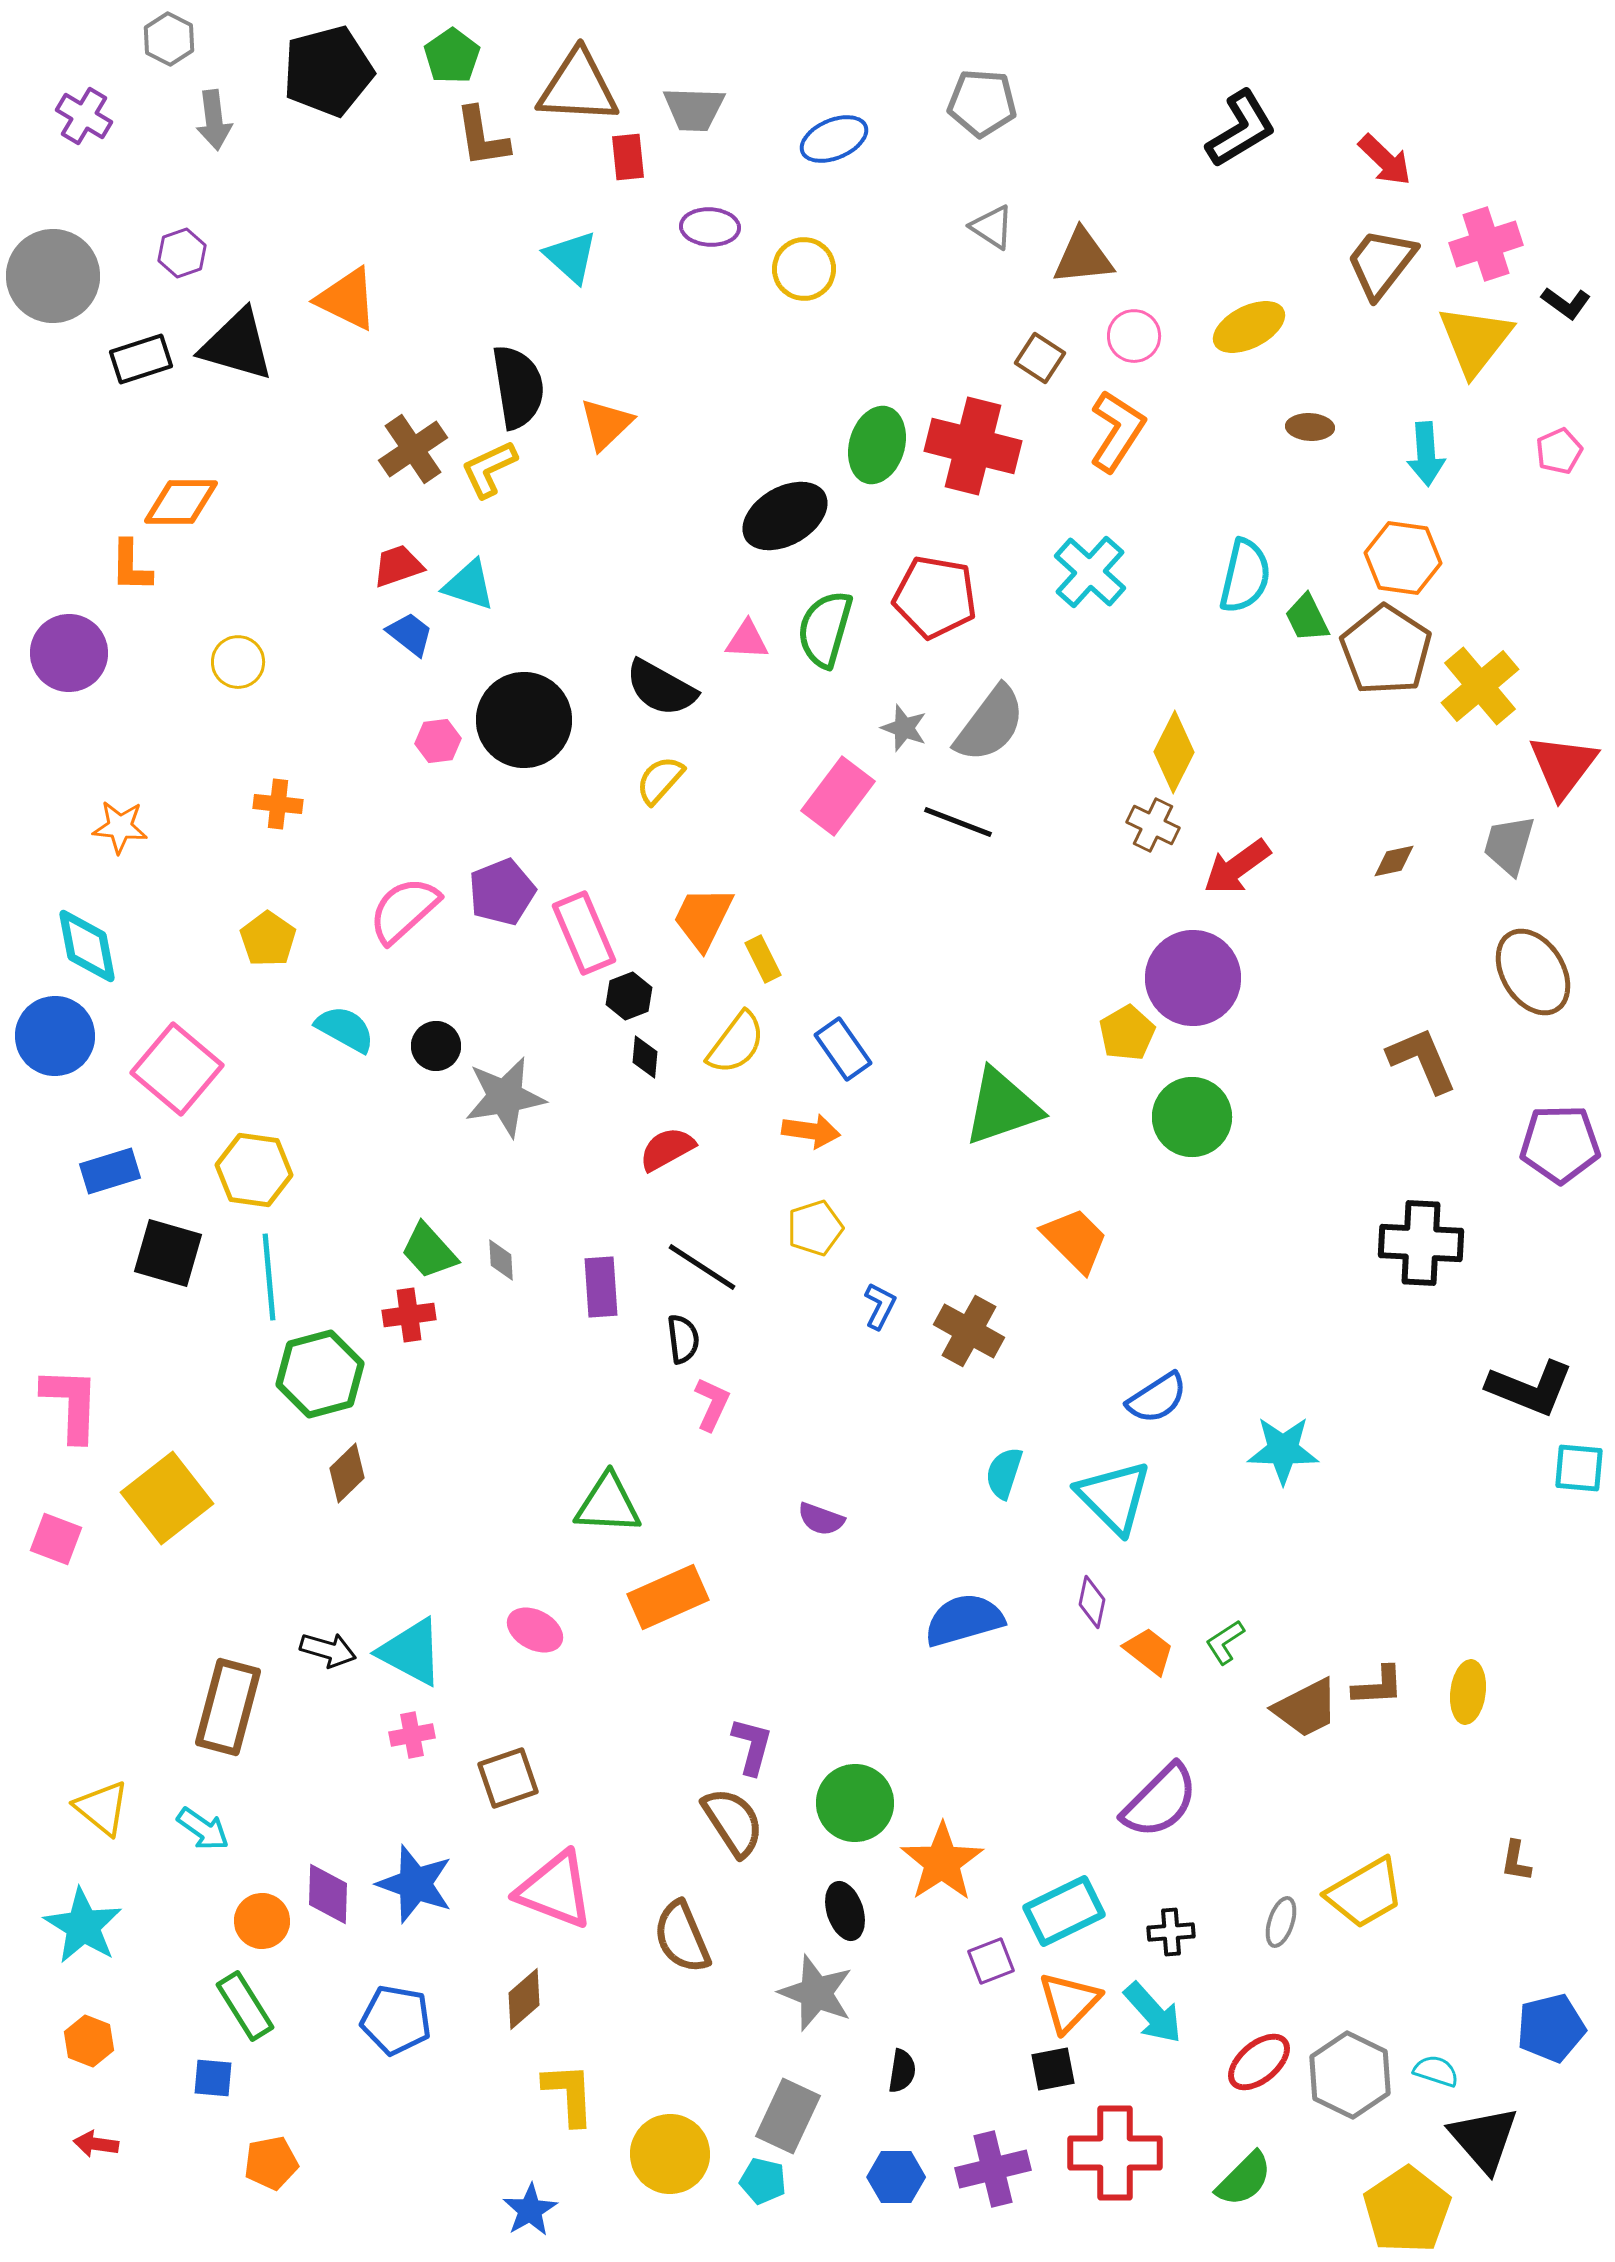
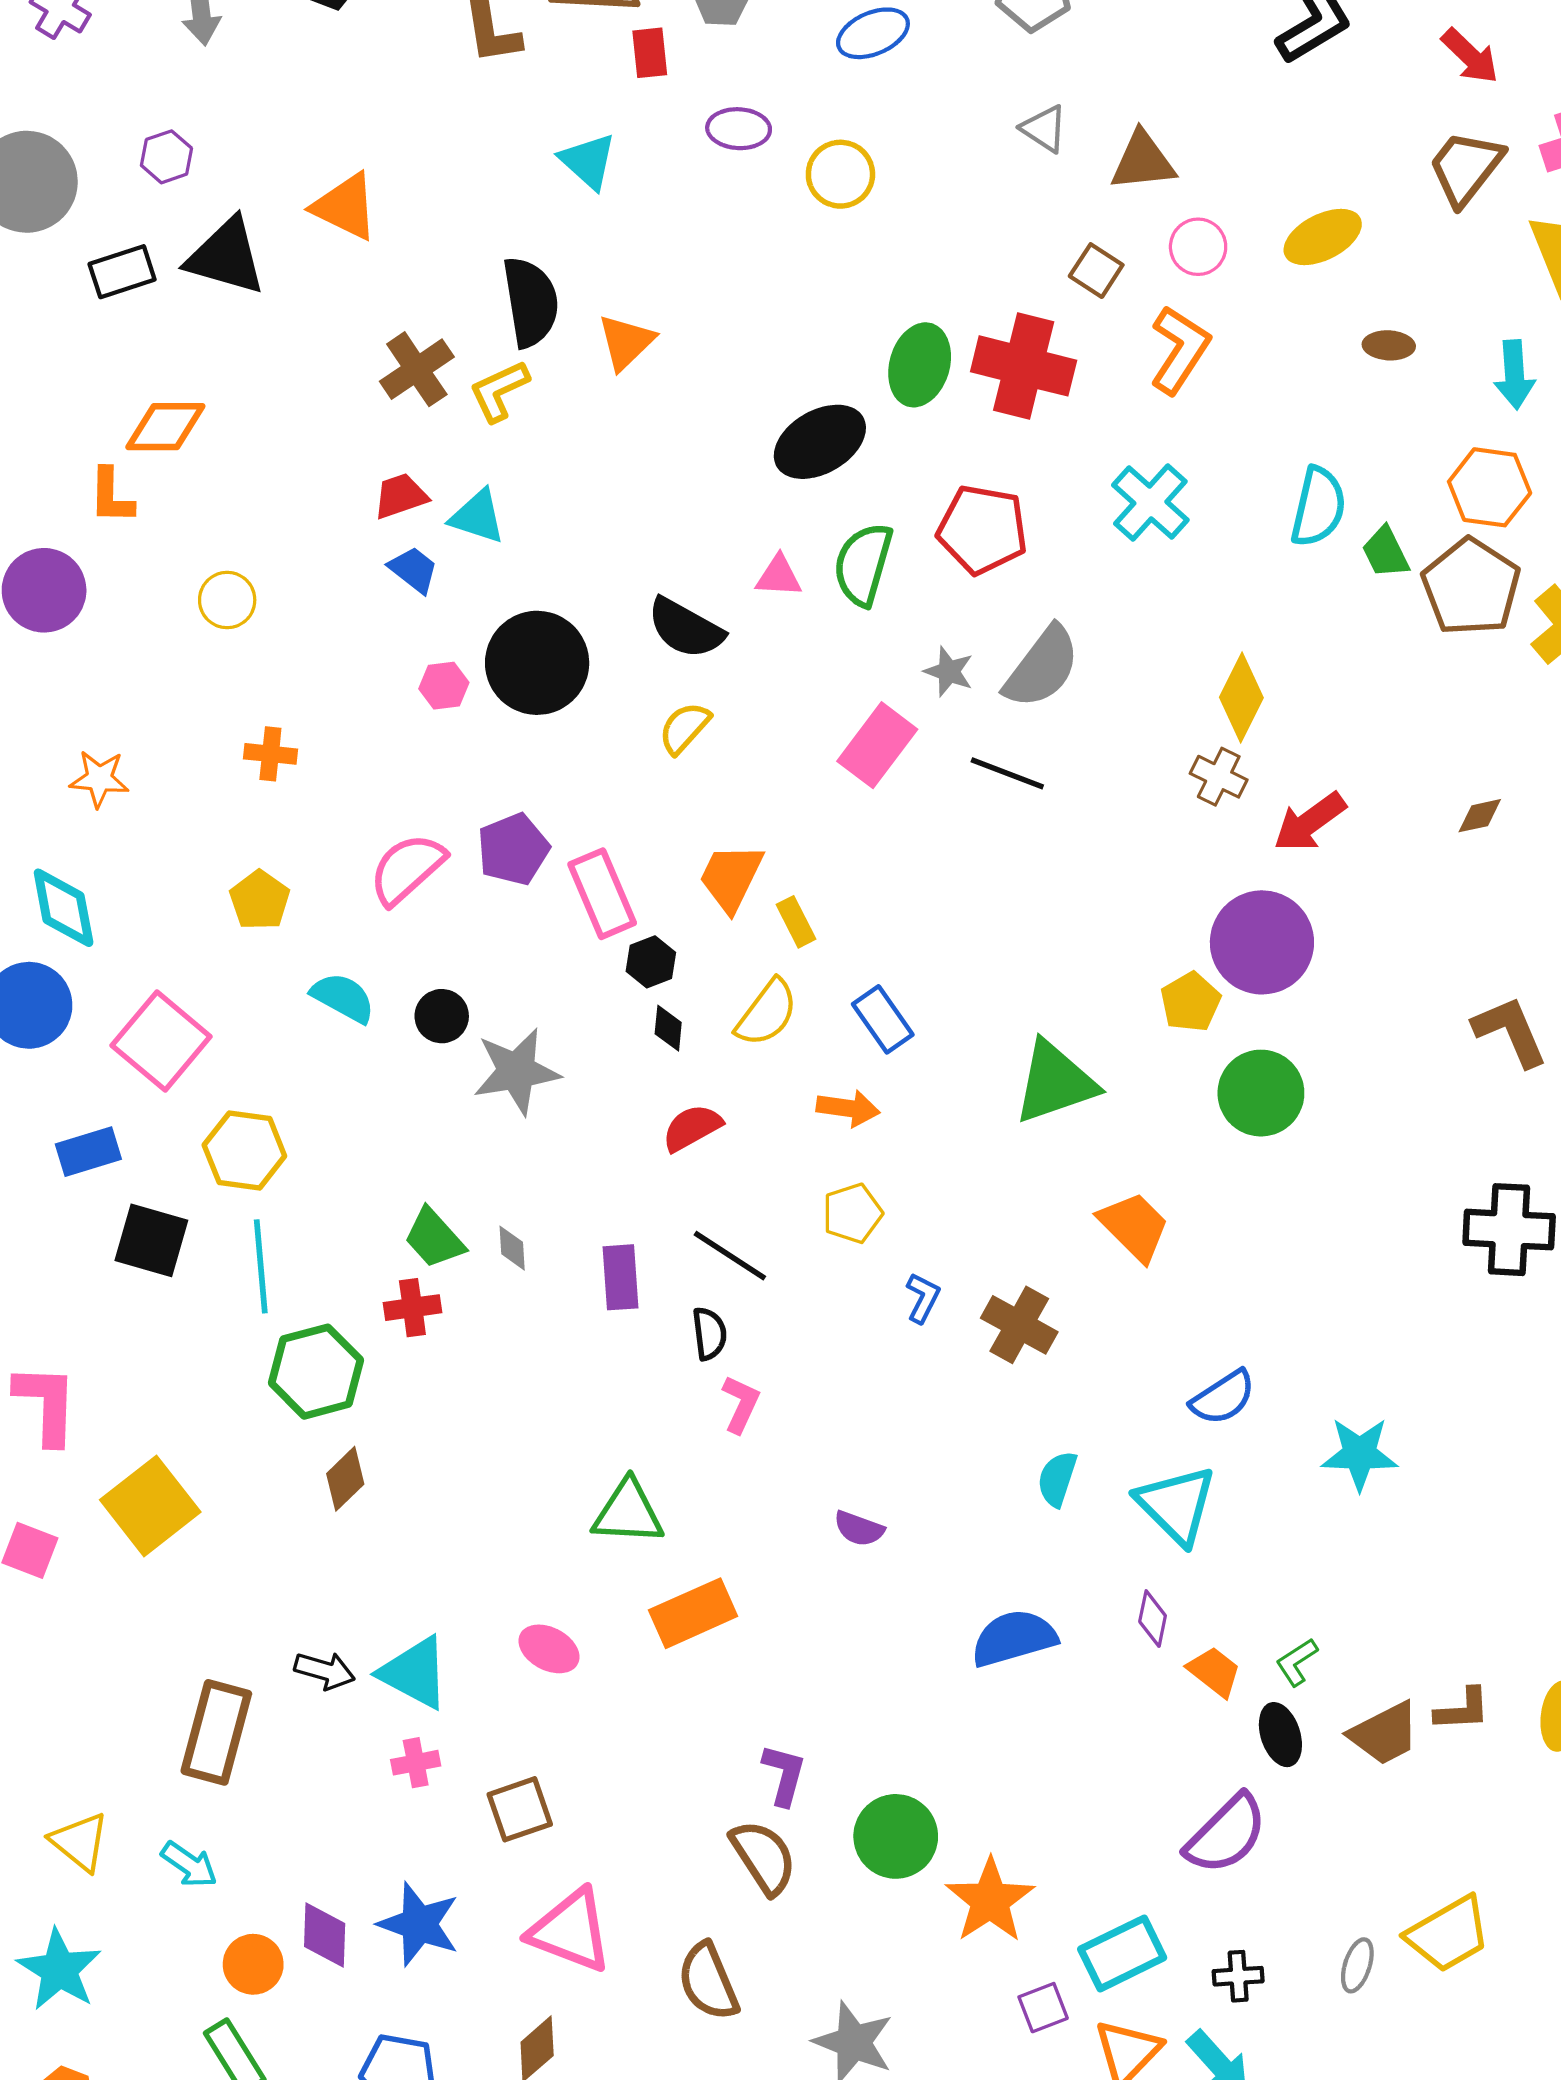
black ellipse: (845, 1911) -> (1280, 1735), moved

